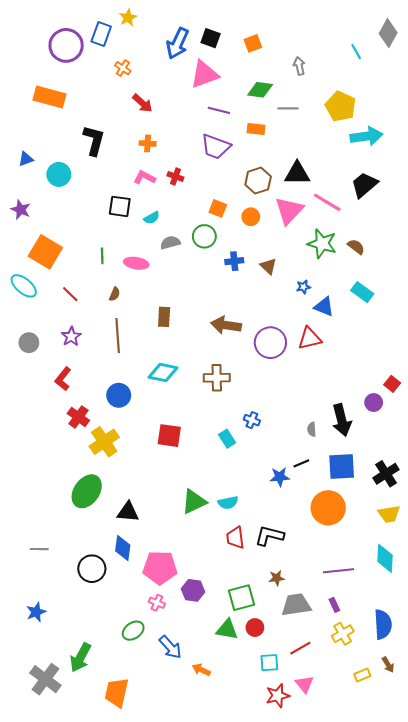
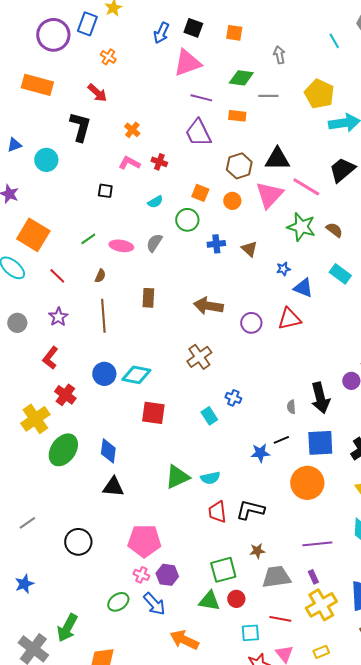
blue arrow: (178, 43) -> (161, 33), size x0.7
orange square: (253, 43) -> (234, 33), turned 30
red arrow: (142, 103) -> (97, 93), moved
orange cross: (148, 143) -> (132, 130), turned 35
purple trapezoid: (216, 147) -> (198, 133), turned 44
black square: (120, 206) -> (105, 191), size x0.7
cyan semicircle: (152, 218) -> (155, 202), moved
gray semicircle: (170, 243) -> (154, 243), moved, turned -42
green line: (102, 256) -> (88, 239), turned 56
purple circle: (270, 343) -> (251, 323), size x0.7
cyan diamond: (163, 373) -> (136, 375), moved
brown cross: (217, 378) -> (199, 357), turned -35
yellow cross: (104, 442) -> (35, 419), moved
green ellipse: (87, 491) -> (63, 450), moved
blue diamond: (123, 548) -> (108, 451), moved
gray line: (39, 549) -> (27, 523), turned -36
purple hexagon: (193, 590) -> (167, 575), moved
yellow cross: (343, 634) -> (321, 605), size x1.4
blue arrow: (170, 647) -> (154, 604), moved
red line: (300, 648) -> (280, 619), turned 40
orange arrow: (201, 670) -> (184, 640), size x1.6
yellow rectangle: (362, 675) -> (321, 652), moved

